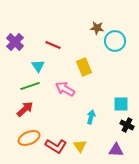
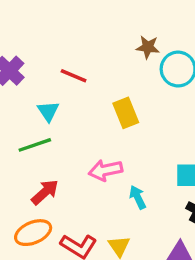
pink arrow: (65, 89) -> (106, 170), moved, turned -42
red arrow: (25, 109) -> (45, 192), moved
cyan arrow: (91, 117) -> (138, 197), turned -40

